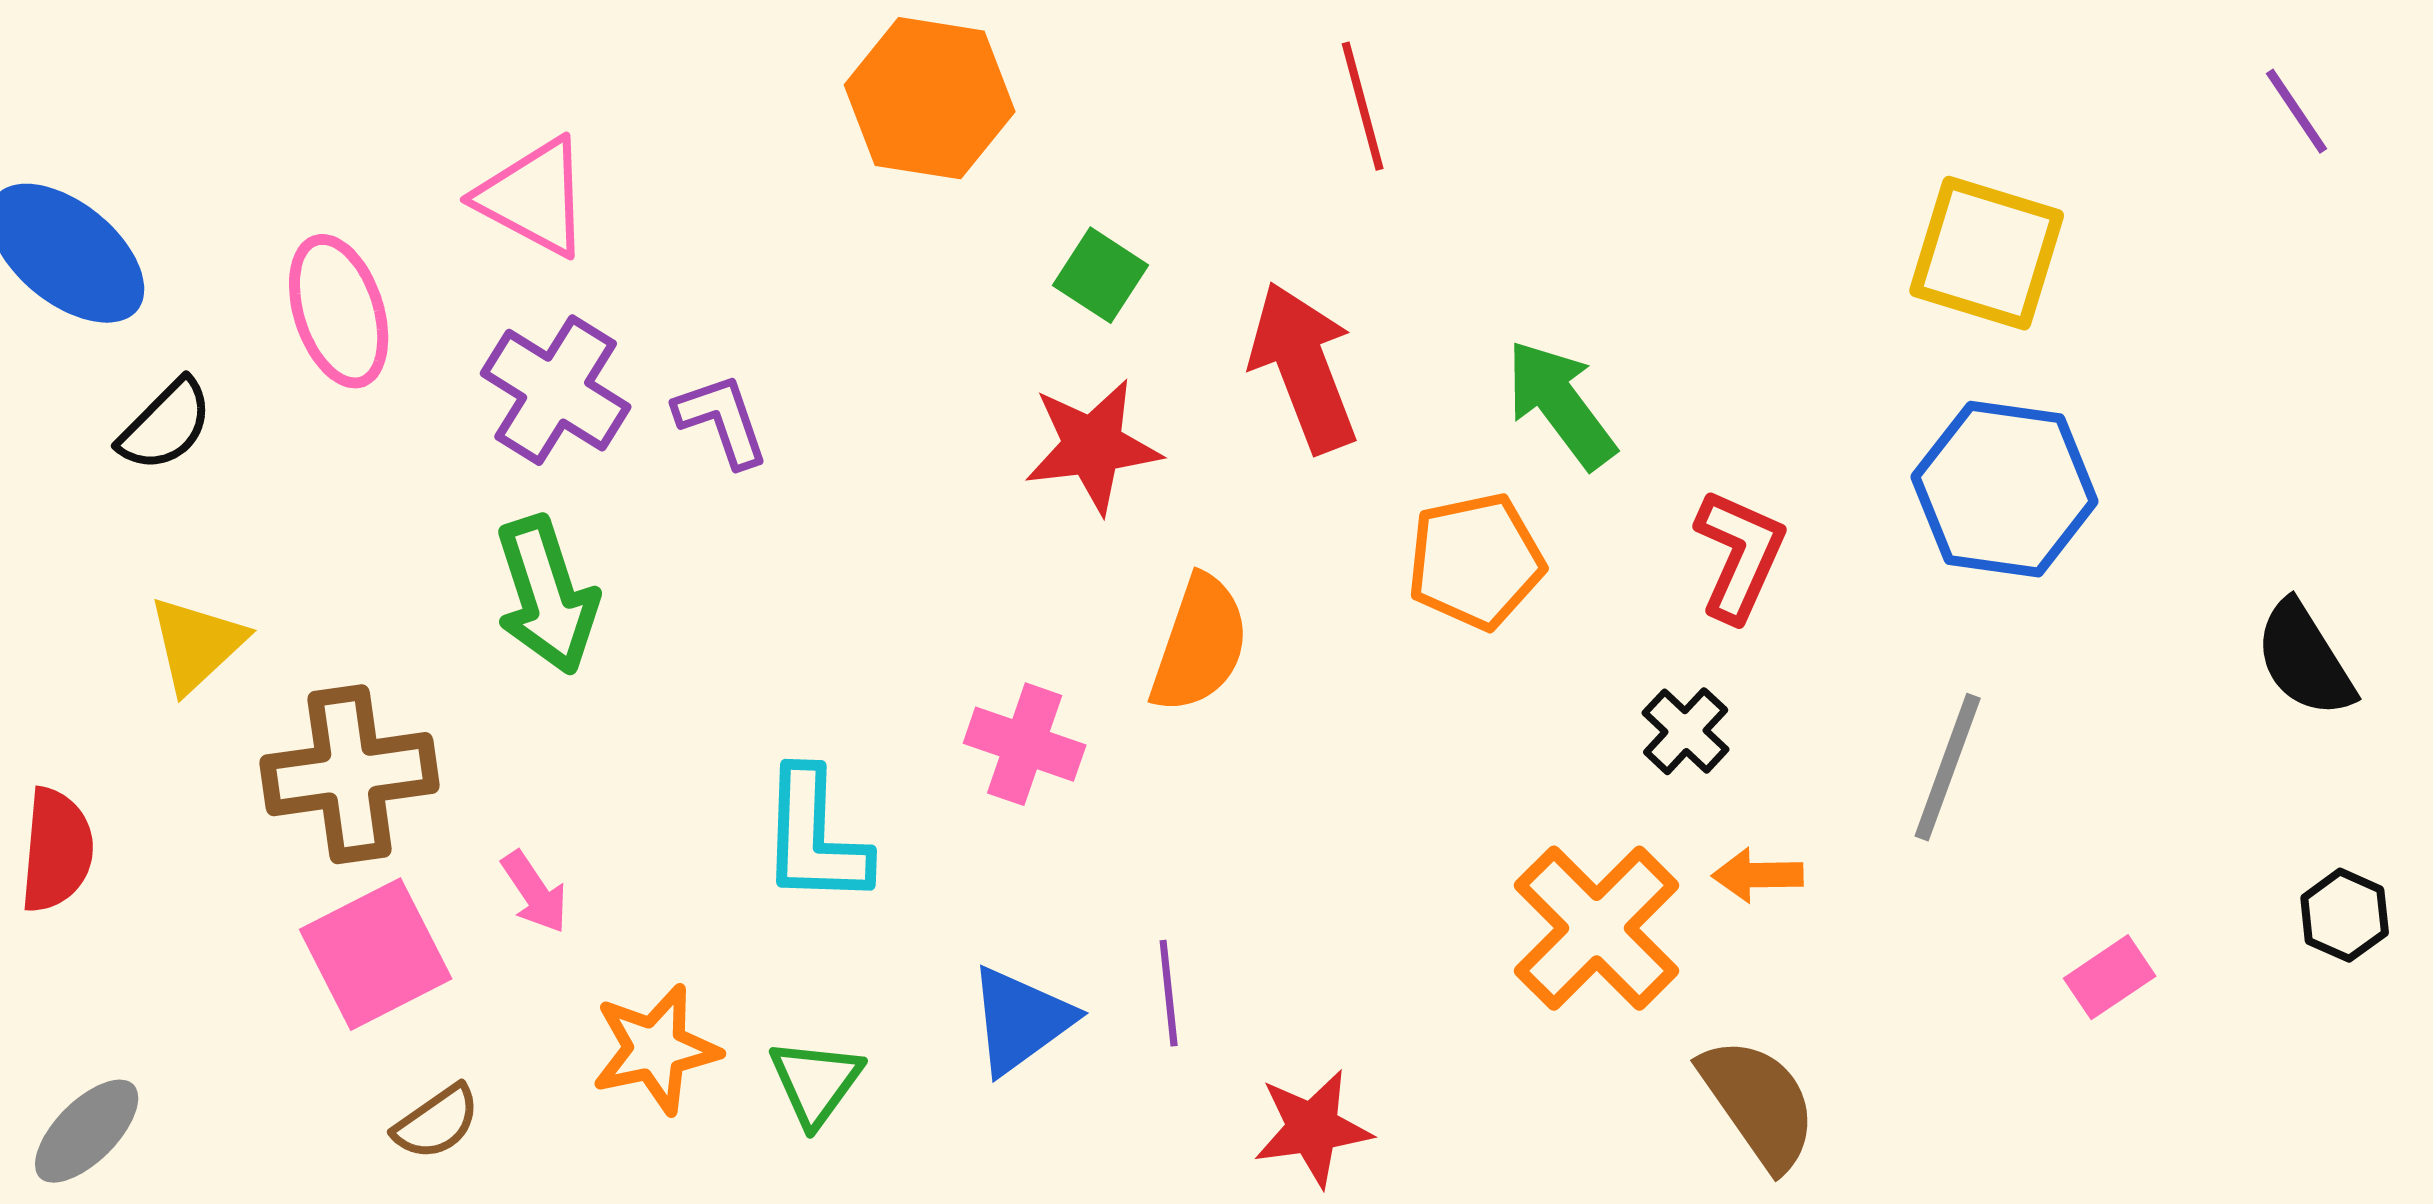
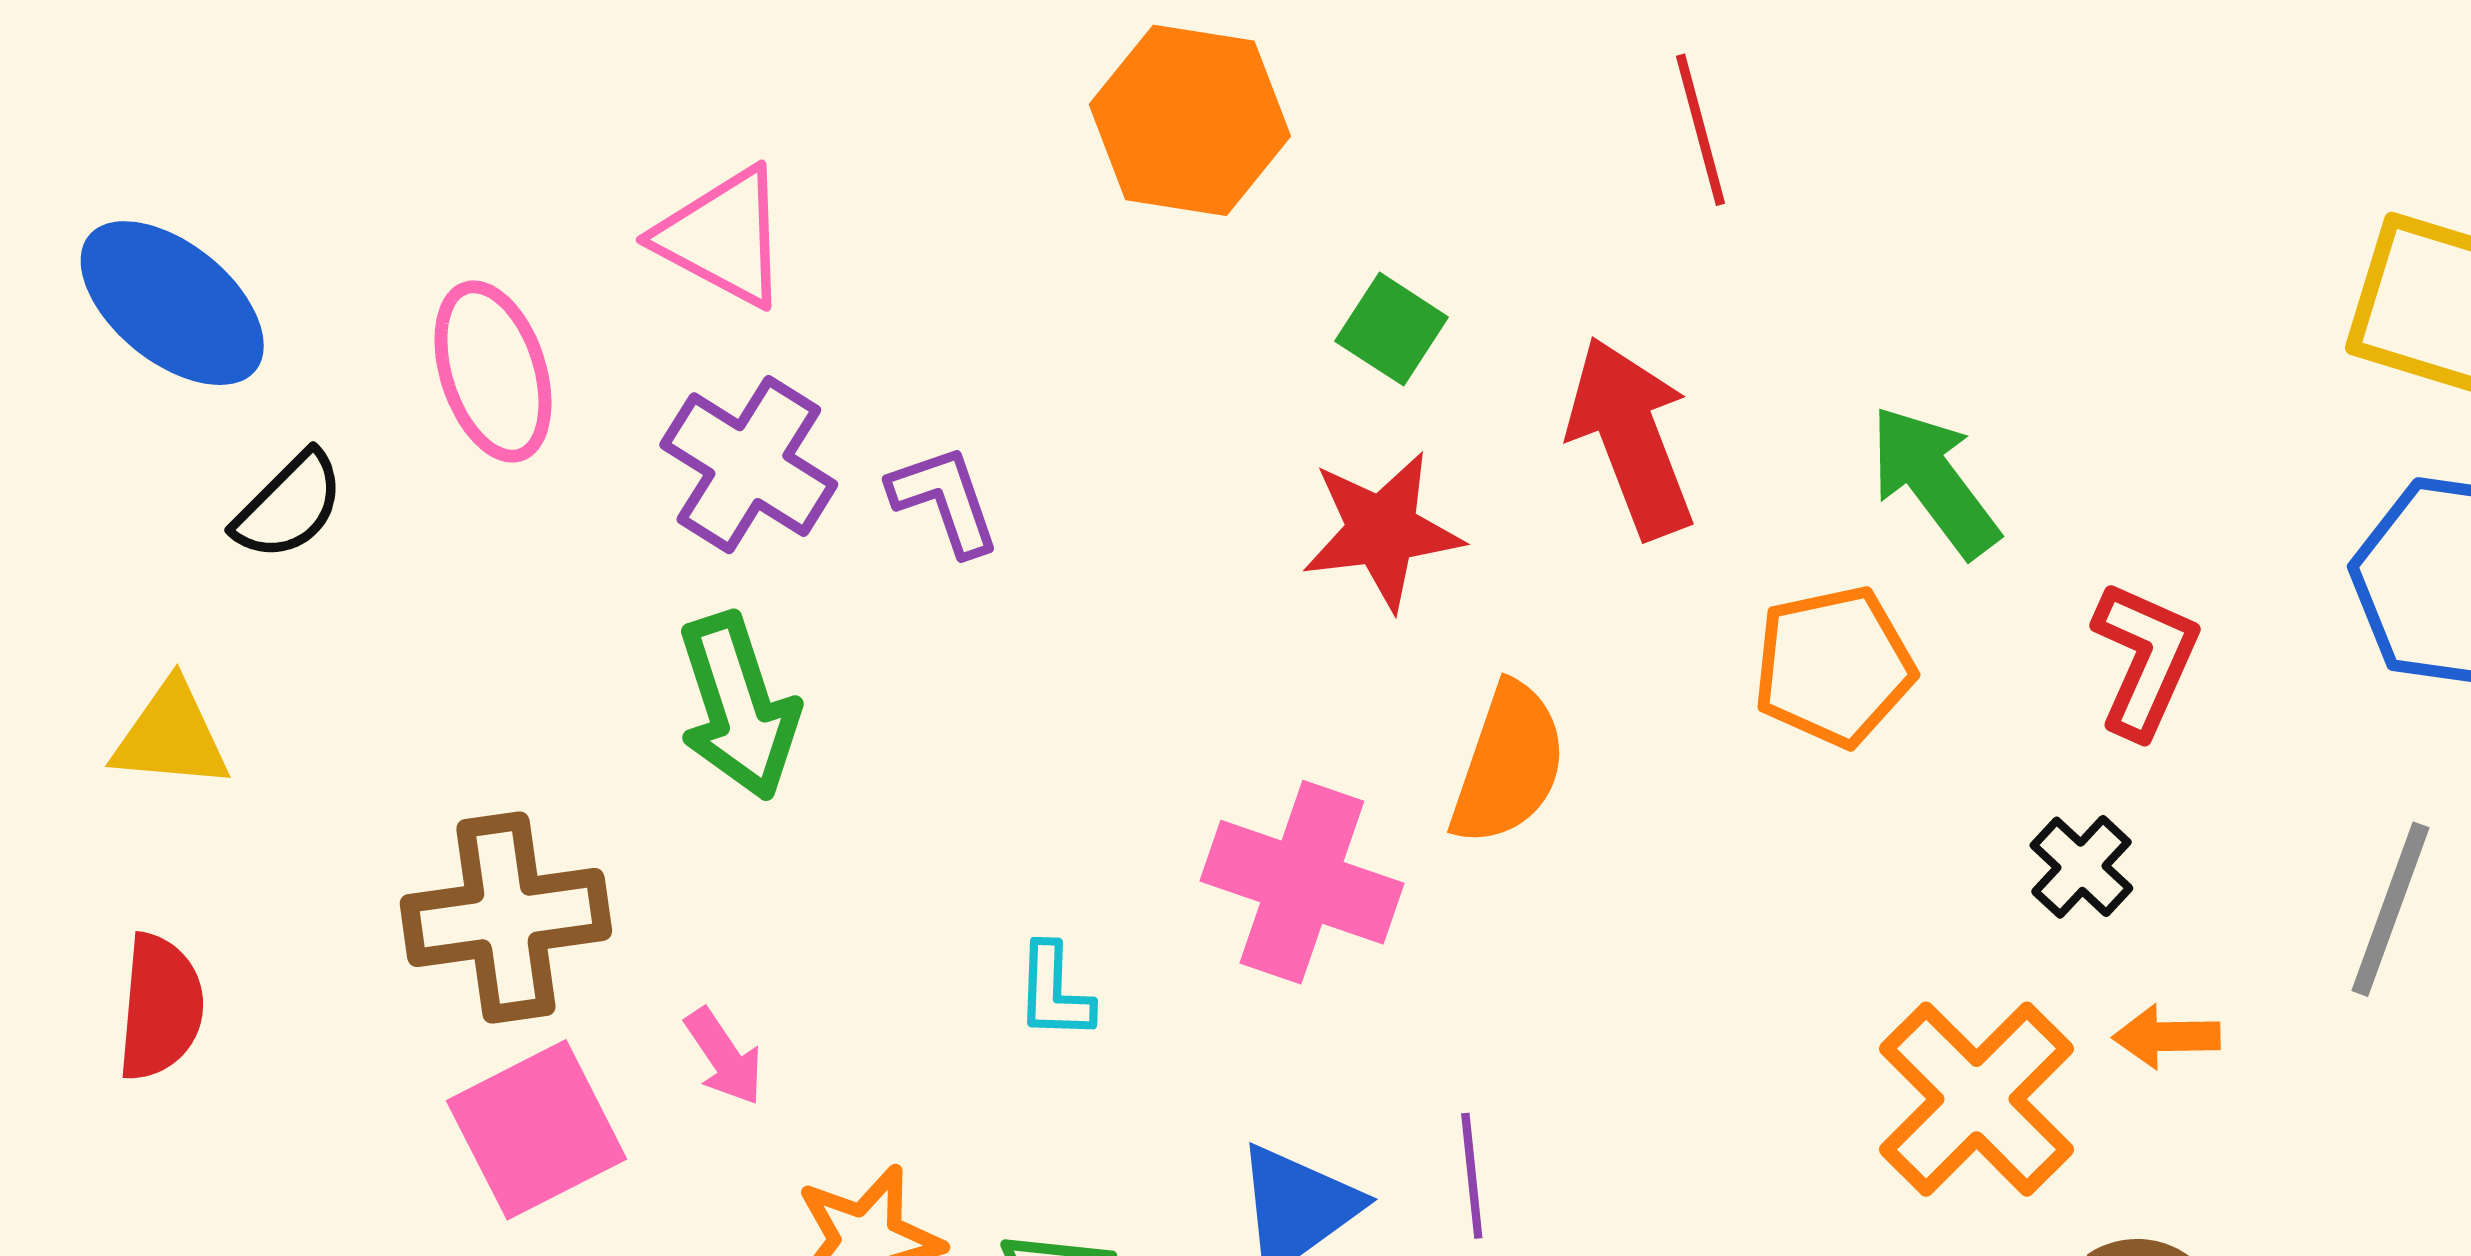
yellow triangle: (197, 644) -> (171, 736), moved, turned 48
pink cross: (1025, 744) -> (1302, 882), size x1.4
cyan L-shape: (815, 837) -> (1054, 992), size x0.6

